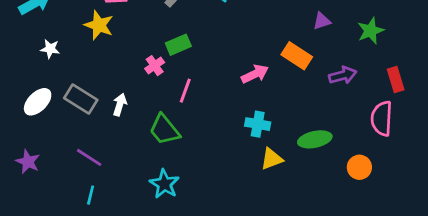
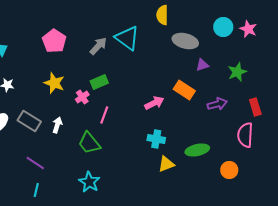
yellow star: (99, 25) -> (54, 83), moved

